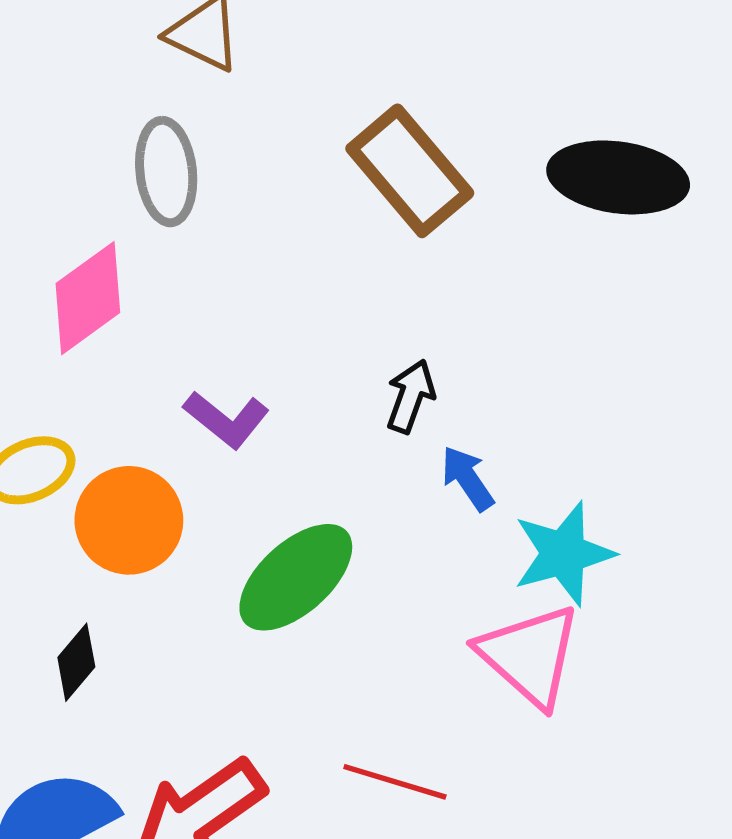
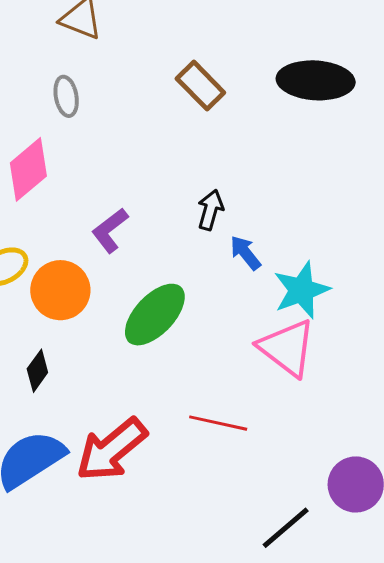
brown rectangle: (410, 171) -> (200, 86), size x0.7
gray ellipse: (166, 172) -> (66, 96), size x0.7
purple L-shape: (226, 419) -> (110, 230), turned 108

